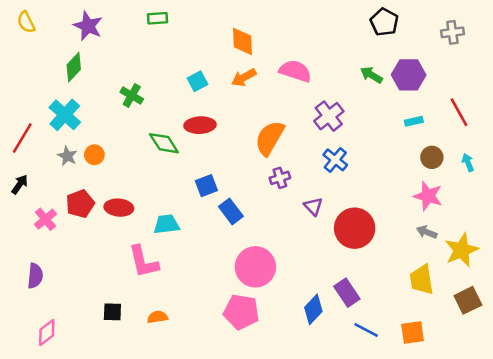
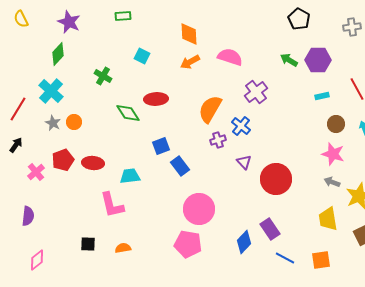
cyan square: (197, 81) -> (142, 56), moved, turned -35
blue cross: (335, 160) -> (241, 126), moved

